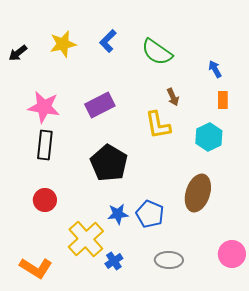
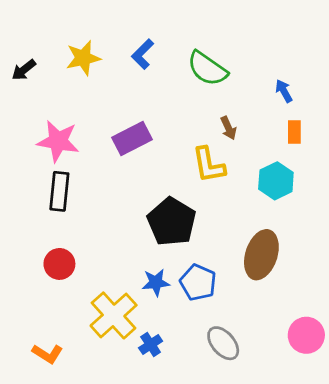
black pentagon: (109, 163) -> (172, 222), moved
gray ellipse: (169, 260) -> (223, 343), turned 48
orange L-shape: (36, 268) -> (48, 354), size x0.7

